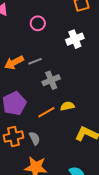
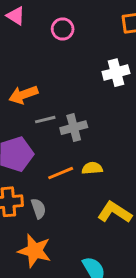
pink circle: (38, 23) -> (63, 29), moved
gray line: (35, 61) -> (45, 120), moved

